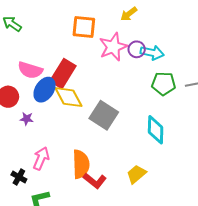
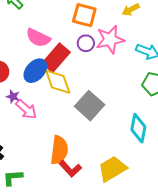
purple circle: (137, 49) -> (86, 43), moved
pink semicircle: (30, 70) -> (38, 38), moved
pink arrow: (41, 158) -> (26, 109), moved, turned 100
yellow trapezoid: (136, 174) -> (112, 169), size x1.4

